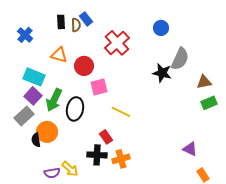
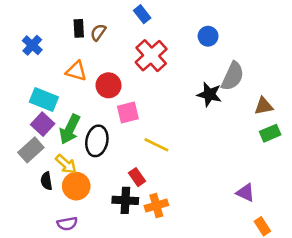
blue rectangle: (86, 19) -> (142, 14), moved
brown semicircle: (76, 25) -> (98, 32), turned -144
orange circle: (47, 132) -> (76, 186), moved
yellow arrow: (70, 169) -> (66, 164), moved

